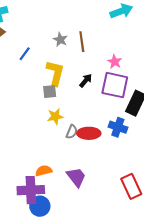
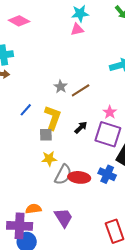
brown line: (82, 42) -> (81, 90), turned 60
blue line: (25, 54) -> (26, 110), moved
gray semicircle: (72, 132) -> (63, 175), size x1.5

